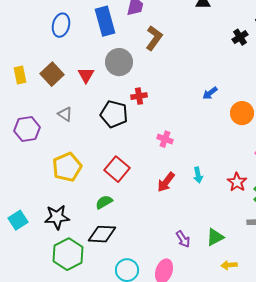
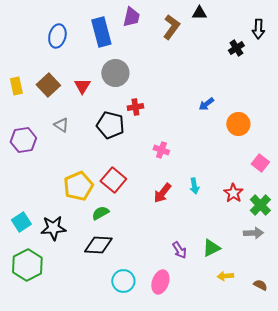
brown L-shape: (154, 38) -> (171, 27), moved
yellow pentagon: (67, 167) -> (78, 186), moved
cyan square: (18, 220) -> (21, 222), moved
green hexagon: (68, 254) -> (27, 265), moved

